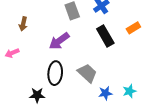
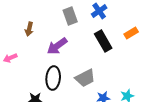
brown arrow: (23, 24) -> (29, 29), moved
gray trapezoid: (87, 73) -> (85, 78), turned 110

